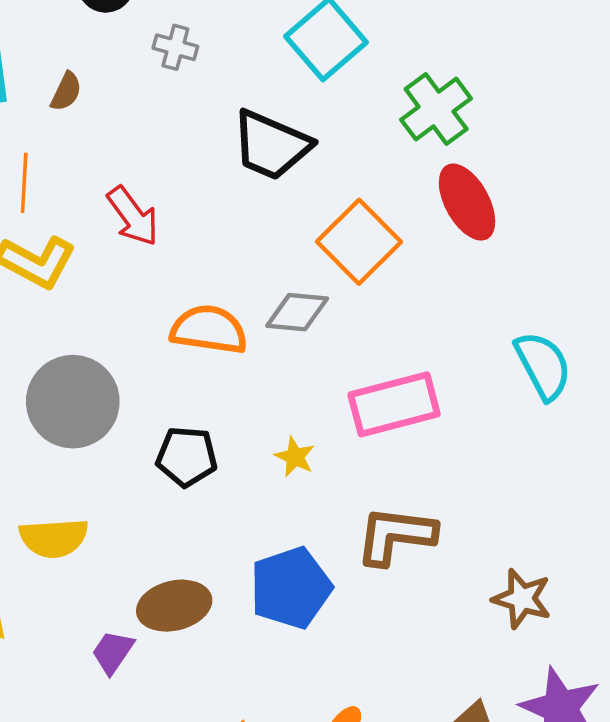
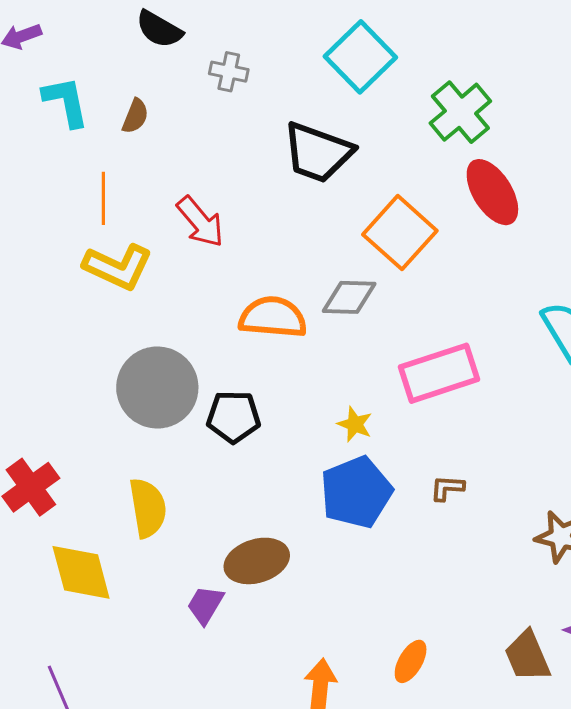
black pentagon: (187, 457) -> (233, 417), moved
brown L-shape: (396, 535) -> (447, 488), size x0.5
yellow semicircle: (54, 538) -> (148, 508), turned -92
blue pentagon: (291, 588) -> (356, 492), moved

